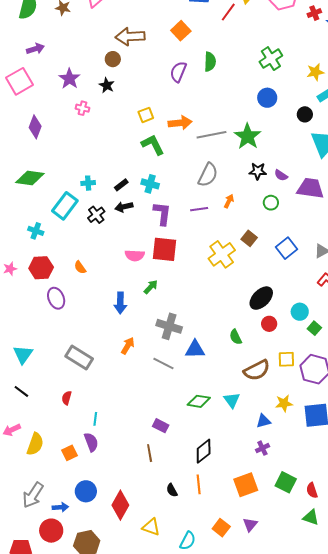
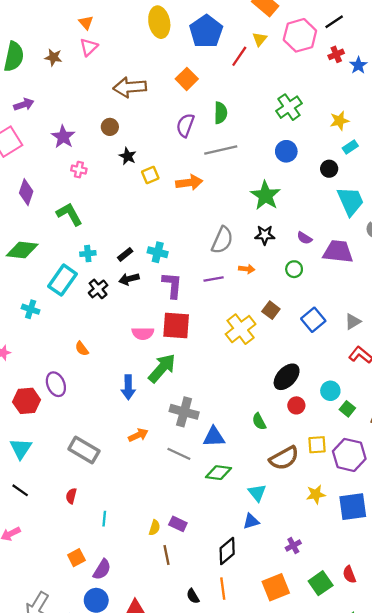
brown circle: (113, 59) -> (110, 127), moved
black star: (107, 85) -> (128, 156), moved
gray line: (211, 135) -> (221, 150), moved
green L-shape: (153, 145) -> (69, 214), moved
black star: (258, 171) -> (265, 235), moved
orange arrow: (229, 201) -> (247, 269), turned 72
red hexagon: (41, 268) -> (27, 401), moved
green arrow: (151, 287) -> (162, 368), size x1.8
orange arrow: (128, 346) -> (138, 435), turned 36
green diamond: (199, 401) -> (219, 473), moved
blue triangle: (264, 421) -> (251, 521), moved
purple semicircle: (91, 442) -> (102, 569), moved, turned 54
yellow semicircle: (35, 444) -> (155, 528), moved, size x0.6
green square: (286, 482) -> (321, 583), turned 30
red semicircle: (312, 490) -> (349, 574), moved

